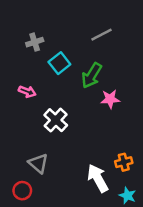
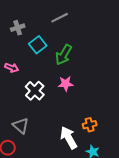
gray line: (101, 35) -> (60, 18), moved
pink star: (110, 99) -> (66, 84), moved

